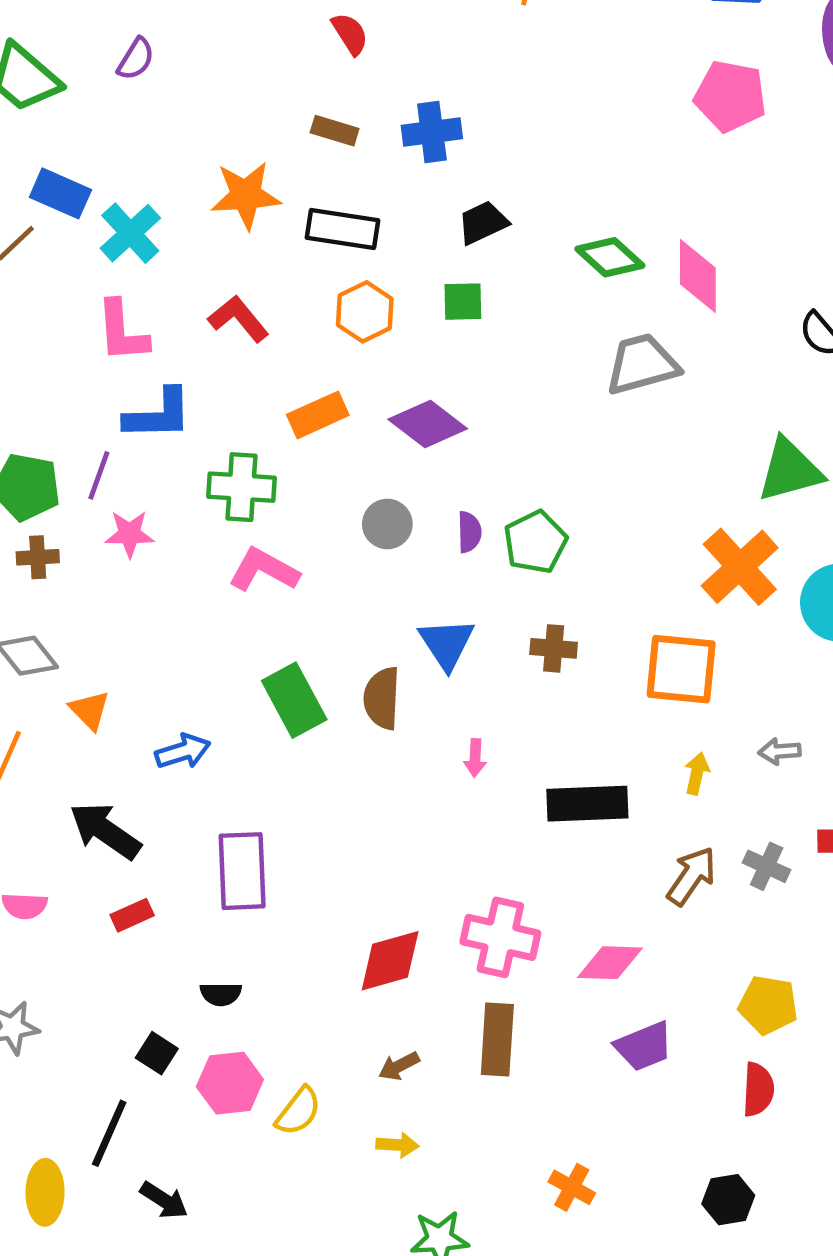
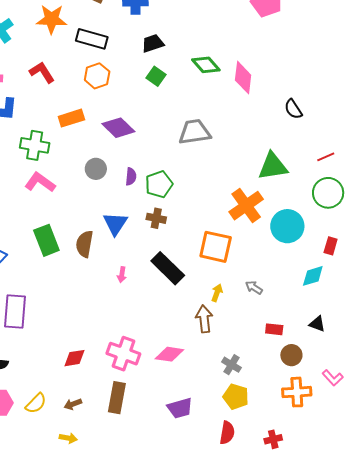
green square: (463, 302) -> (156, 76), moved, turned 30
gray trapezoid: (642, 364) -> (195, 132), moved
brown cross: (554, 648) -> (156, 218), moved
gray arrow: (780, 751) -> (254, 287), turned 30
black rectangle: (587, 804) -> (168, 268), moved, turned 40
gray cross: (767, 866) -> (232, 365), moved
brown arrow: (691, 876) -> (204, 319), moved, turned -48
red diamond: (390, 961) -> (74, 358), size x0.7
pink diamond: (610, 963) -> (169, 354), moved
yellow semicircle: (298, 1111) -> (36, 403), moved

